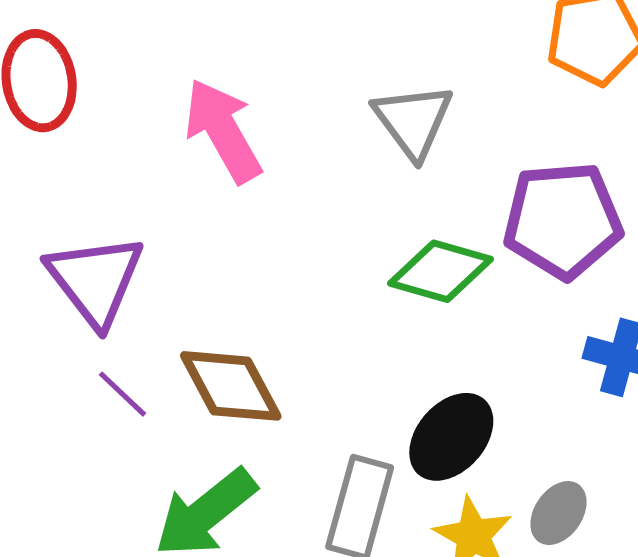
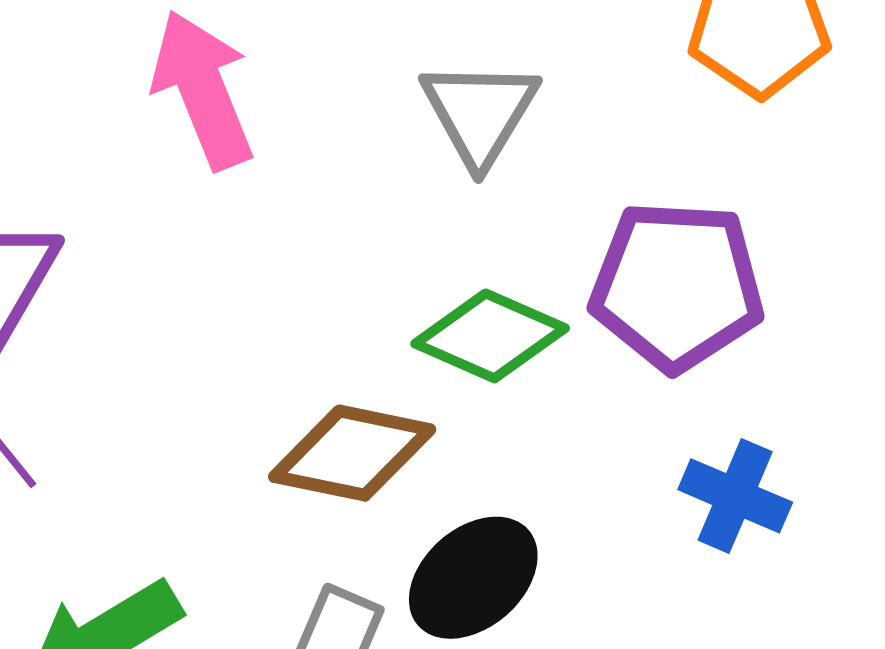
brown diamond: (231, 386) -> (352, 453), moved, turned -58

